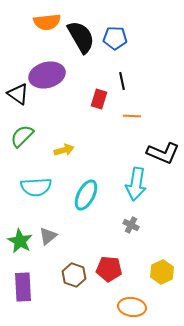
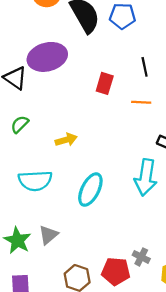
black line: (122, 81) -> (145, 67), moved
green semicircle: (22, 136) -> (20, 124), size x0.7
gray cross: (131, 225) -> (141, 257), moved

